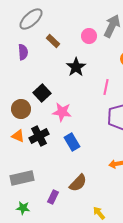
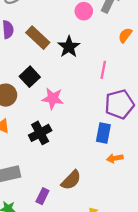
brown rectangle: (53, 41) -> (38, 38), moved, size x1.5
black cross: (39, 136) -> (40, 133), moved
blue rectangle: (72, 142) -> (103, 133), moved, turned 42

